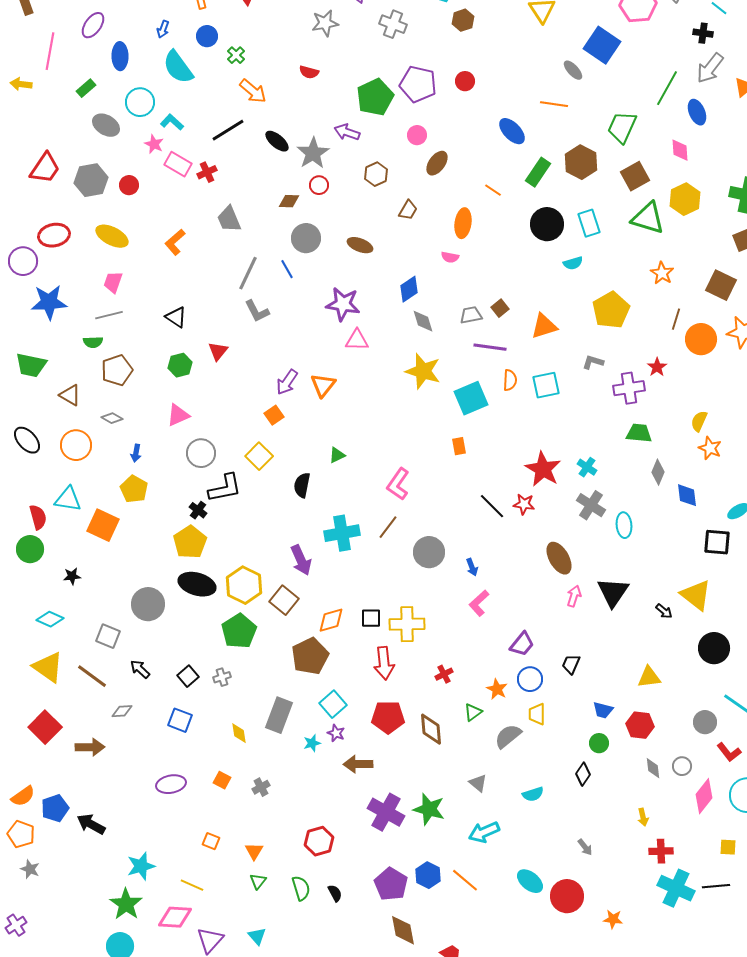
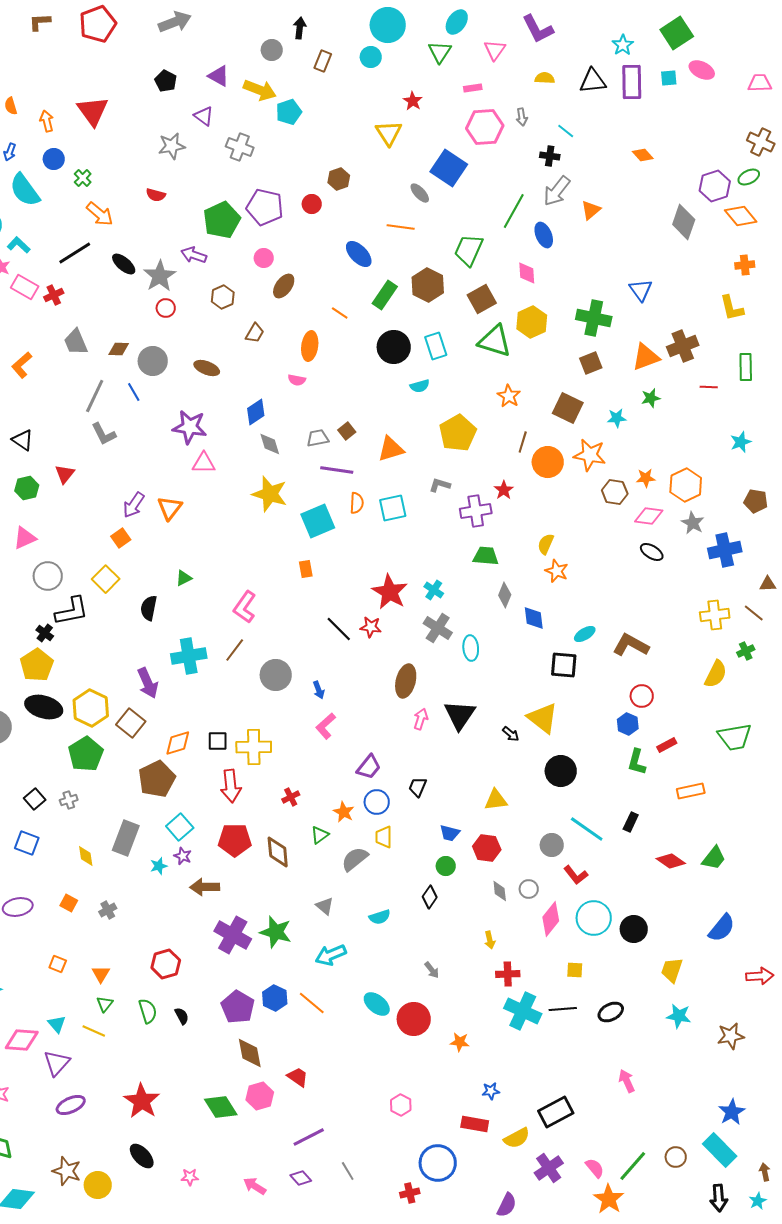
brown hexagon: (463, 20) -> (339, 179), moved
brown diamond: (289, 201) -> (119, 349), moved
brown ellipse: (559, 558) -> (406, 681), turned 44
yellow line: (192, 885) -> (94, 1031), moved
cyan triangle: (257, 936) -> (57, 1024), moved

